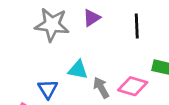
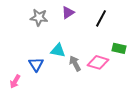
gray star: (52, 25) -> (39, 17), size x0.7
black line: (137, 26) -> (101, 18), turned 30

